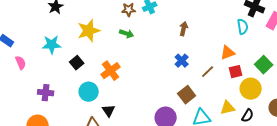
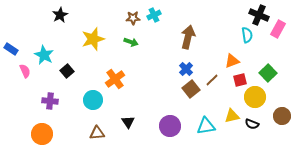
brown arrow: (184, 29) -> (188, 37), size x1.6
cyan star: (52, 45) -> (44, 55), moved, turned 30
black square: (77, 63) -> (67, 71), moved
brown square: (187, 95) -> (191, 89), moved
black triangle: (109, 111) -> (128, 122), moved
black semicircle: (248, 116) -> (252, 124), turned 80

